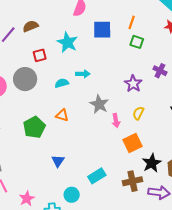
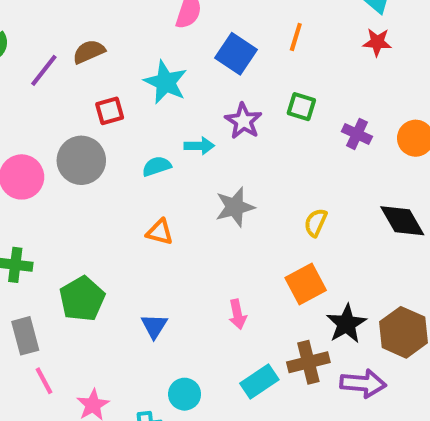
blue square: (102, 30) -> (236, 54), turned 36
green square: (137, 42) -> (301, 107), moved
purple star: (133, 84) -> (243, 121), moved
gray star: (99, 104) -> (235, 207), turned 30
pink arrow: (116, 121) -> (237, 314), moved
green pentagon: (34, 127) -> (82, 299), moved
cyan rectangle: (97, 176) -> (259, 382), moved

